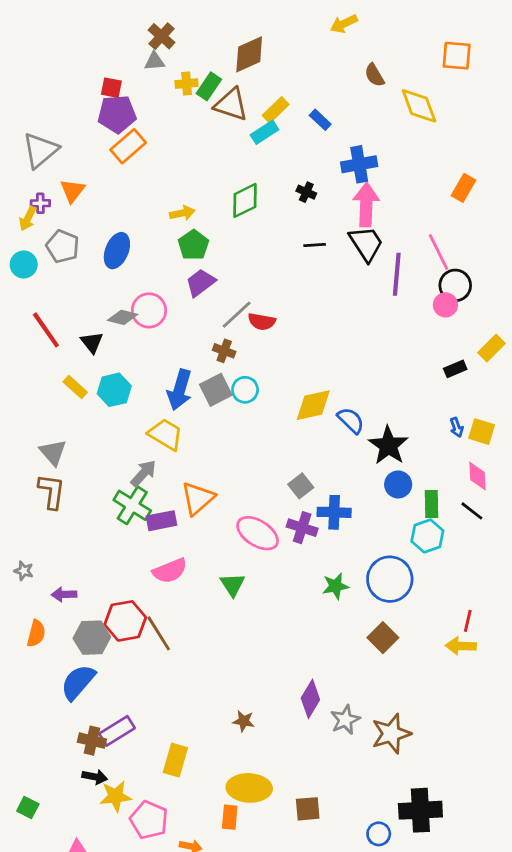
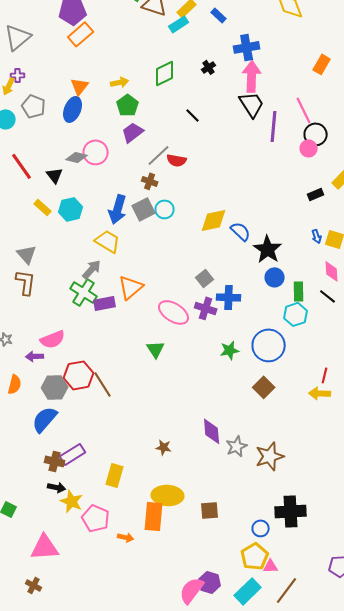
orange triangle: (72, 191) -> (80, 86), moved
black cross: (306, 192) -> (209, 67), turned 32
black line: (315, 245) -> (193, 115), moved, turned 49
pink semicircle: (170, 571) -> (53, 339), moved
purple diamond: (310, 699) -> (212, 431), turned -36
yellow star: (116, 796) -> (72, 501), turned 30
orange rectangle: (230, 817) -> (154, 516), size x1.6

